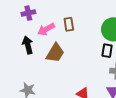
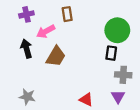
brown rectangle: (69, 24) -> (67, 14), moved

